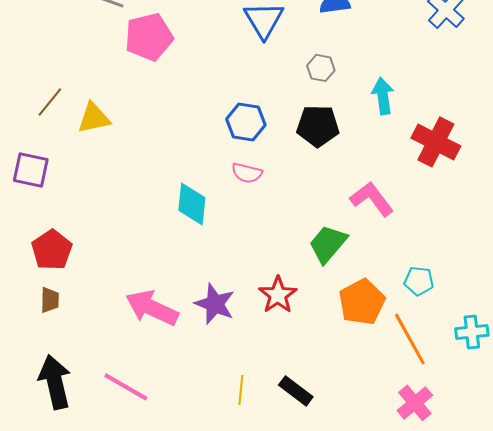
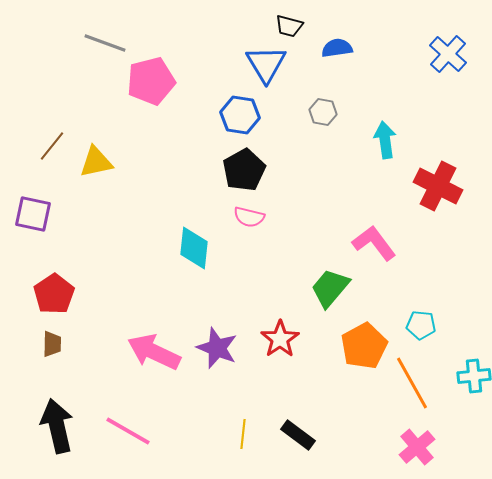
blue hexagon: (246, 122) -> (240, 115), moved
black pentagon: (318, 126) -> (244, 170), moved, turned -30

